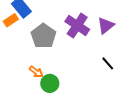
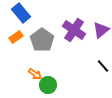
orange rectangle: (11, 20) -> (16, 37), moved

